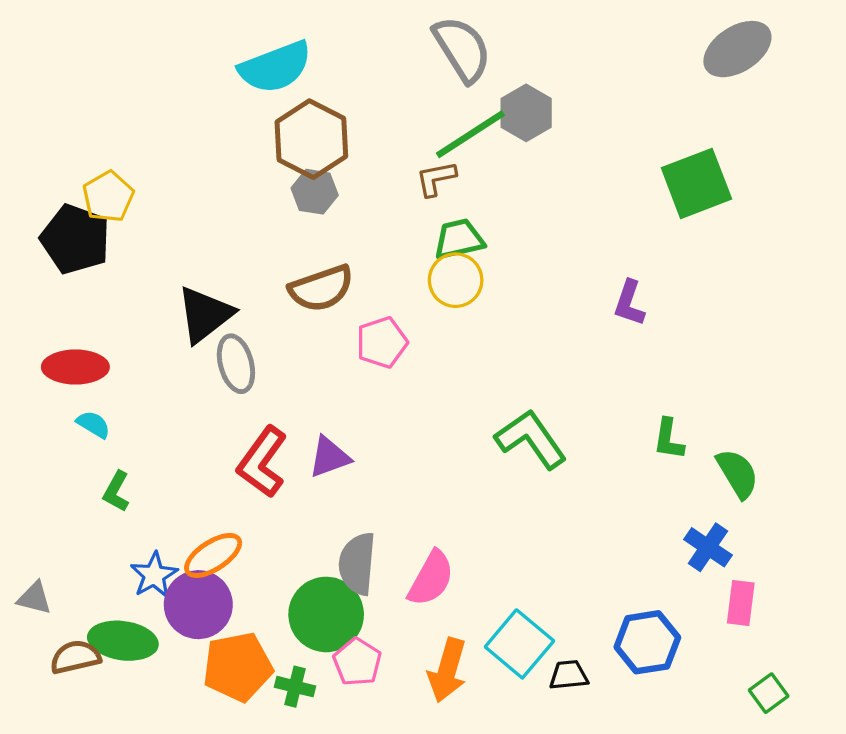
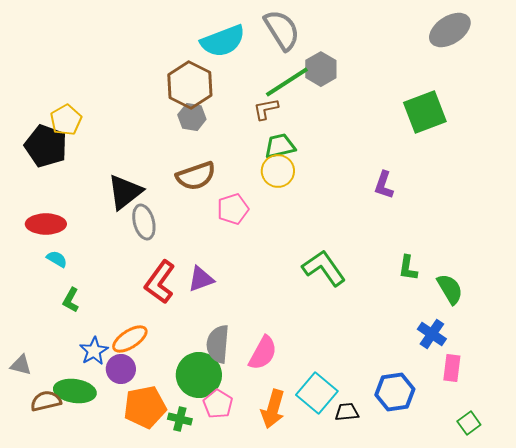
cyan semicircle: (275, 67) -> (223, 41), moved
purple circle: (198, 605) -> (121, 369), size x0.7

